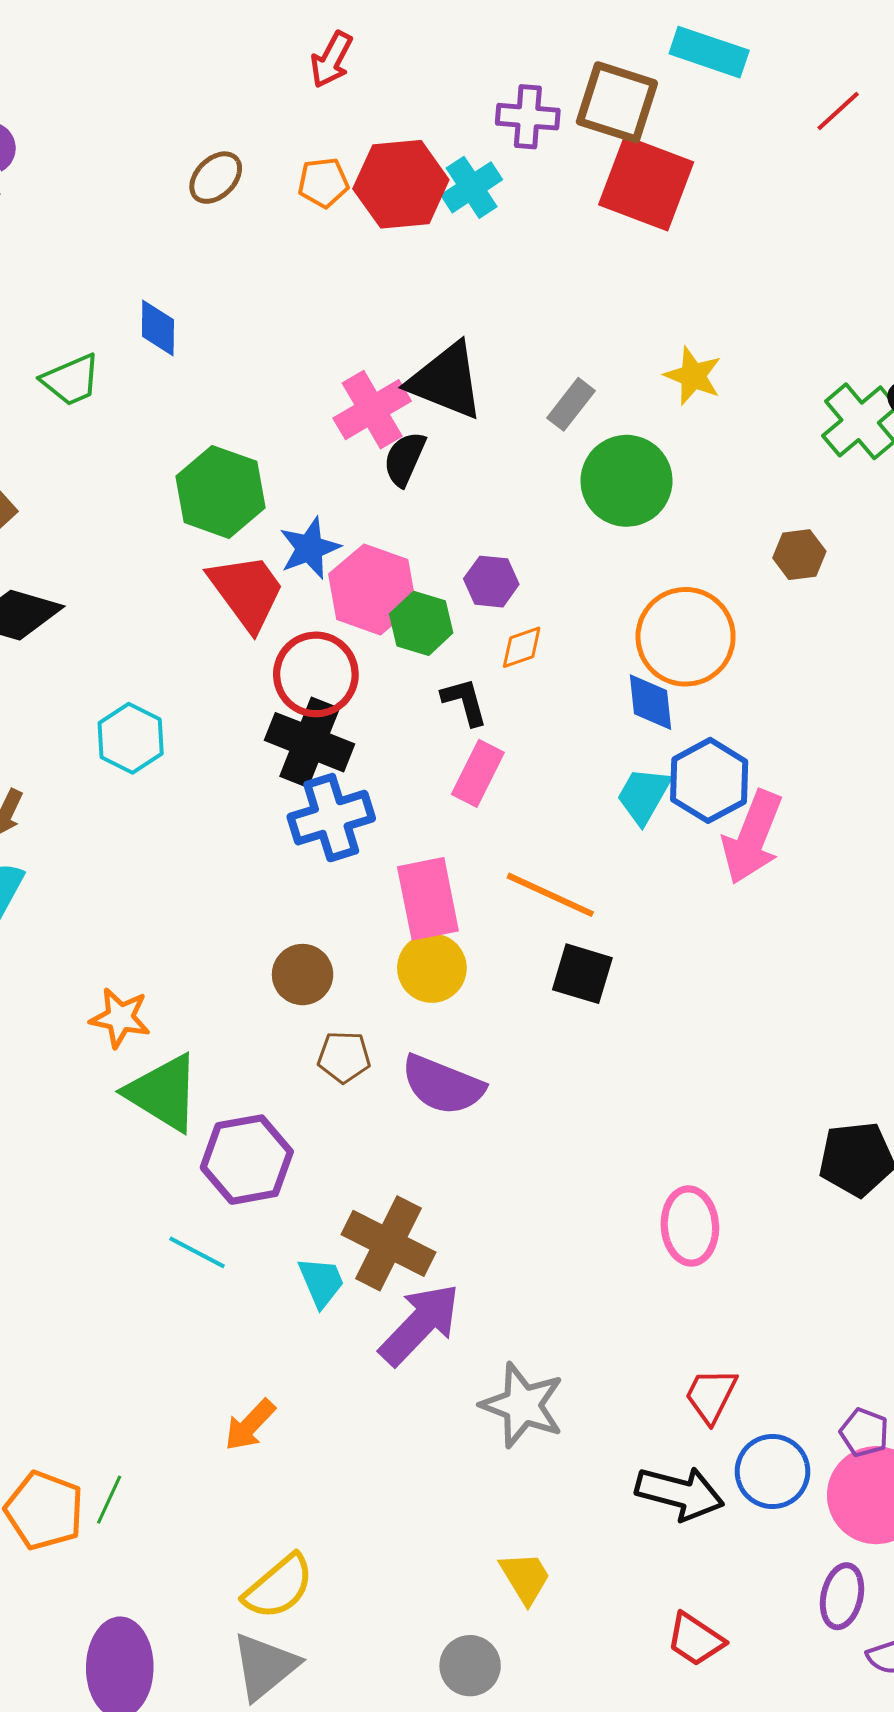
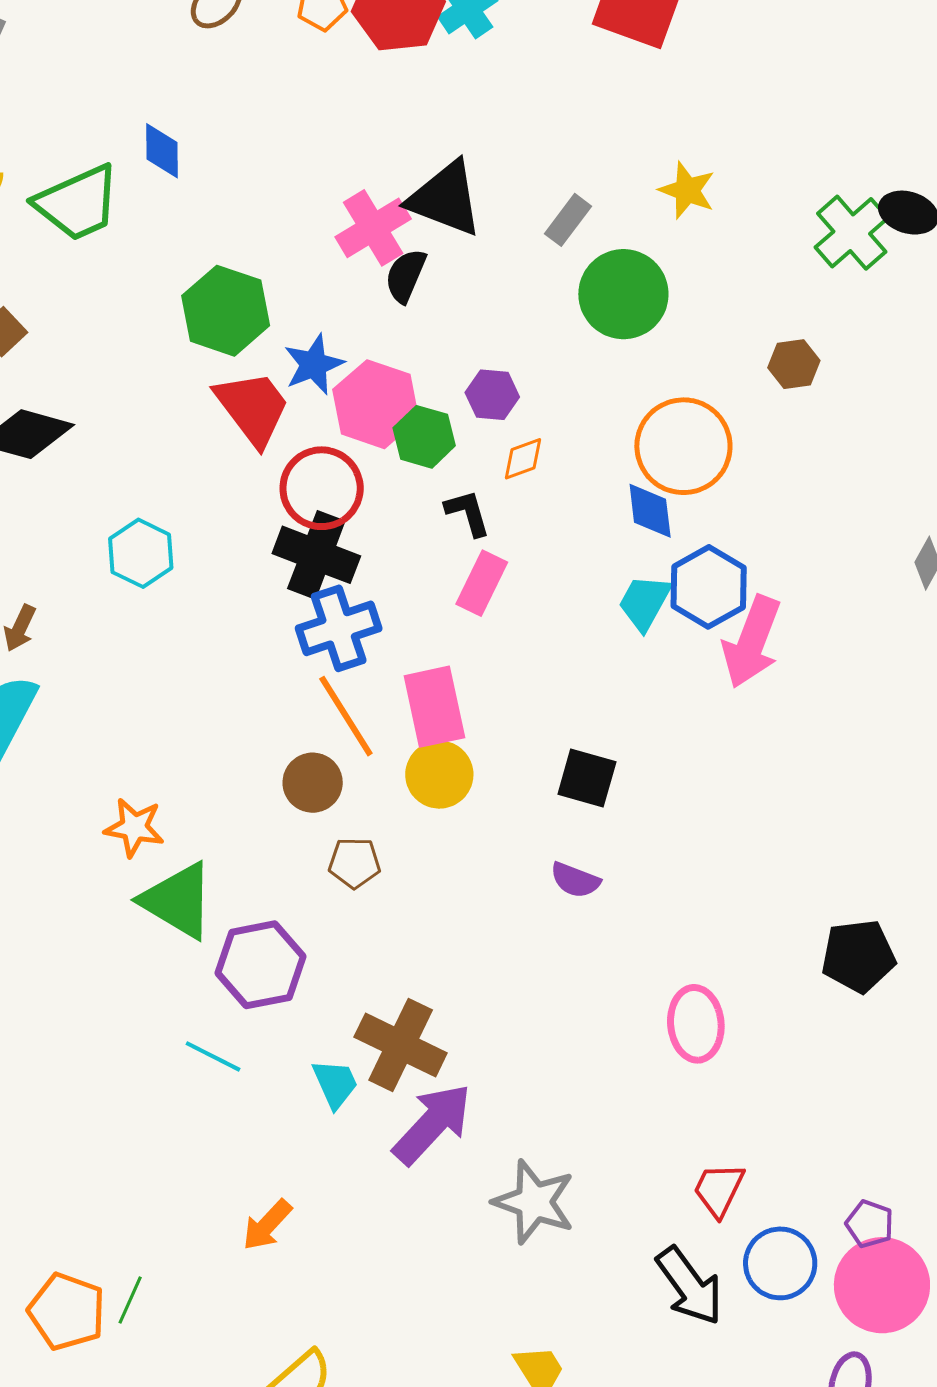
green trapezoid: (71, 380) -> (78, 203), size x1.5
orange line: (550, 895) -> (346, 716), moved, turned 34
purple semicircle: (443, 1085) -> (575, 880), moved, size x0.6
black arrow: (680, 1493) -> (690, 1286), turned 40

